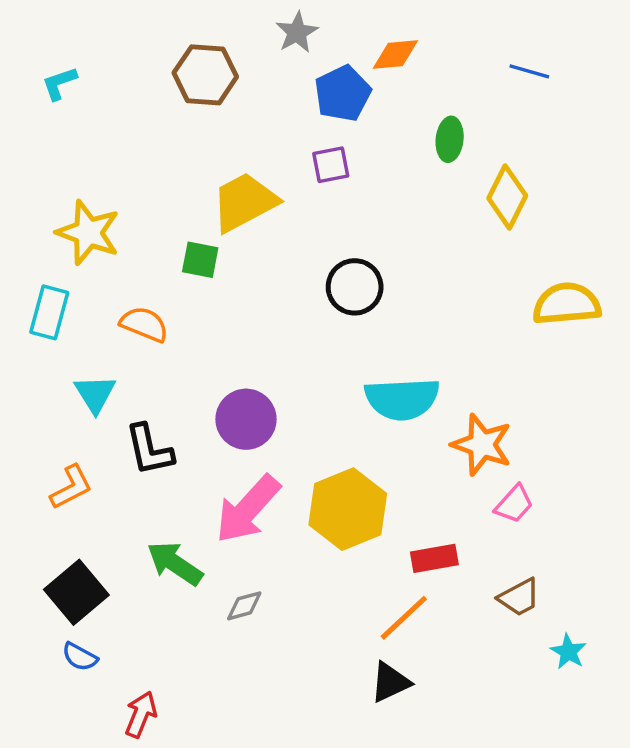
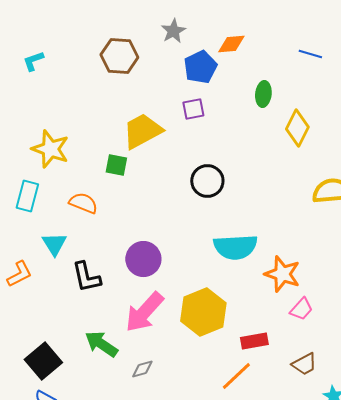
orange L-shape: (71, 487) -> (19, 274), moved

